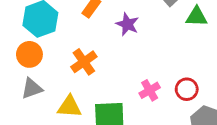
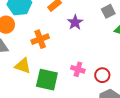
pink cross: (150, 90) -> (78, 69), turned 32

